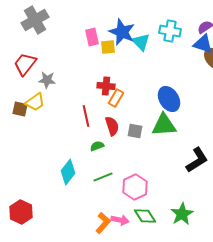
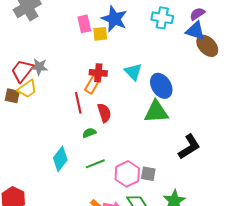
cyan triangle: (141, 42) -> (133, 72), moved
red trapezoid: (25, 64) -> (22, 71), moved
orange rectangle: (116, 98) -> (92, 85), moved
gray square: (135, 131) -> (148, 174), moved

